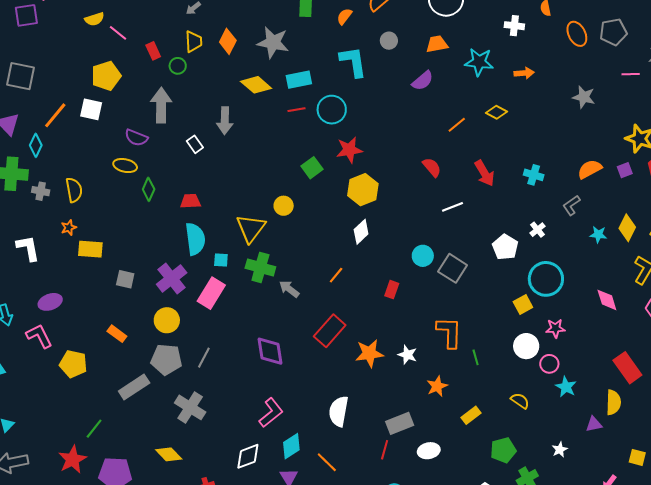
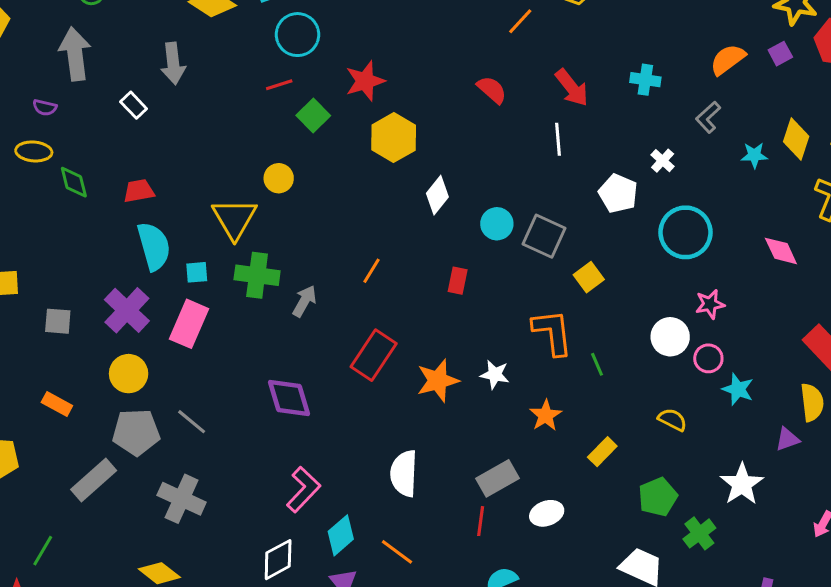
red line: (297, 110) -> (279, 85), moved
cyan circle: (332, 110) -> (298, 35), moved
purple semicircle: (136, 138) -> (45, 107), size x0.7
green diamond: (149, 189) -> (74, 182), turned -30
white line: (452, 207) -> (558, 139), moved, turned -65
white diamond: (361, 232) -> (437, 195), moved
gray arrow: (289, 289) -> (304, 301), turned 90
yellow square: (523, 304) -> (589, 277), moved
gray line: (204, 358) -> (192, 422), turned -70
white star: (560, 450) -> (742, 484), size x1.8

